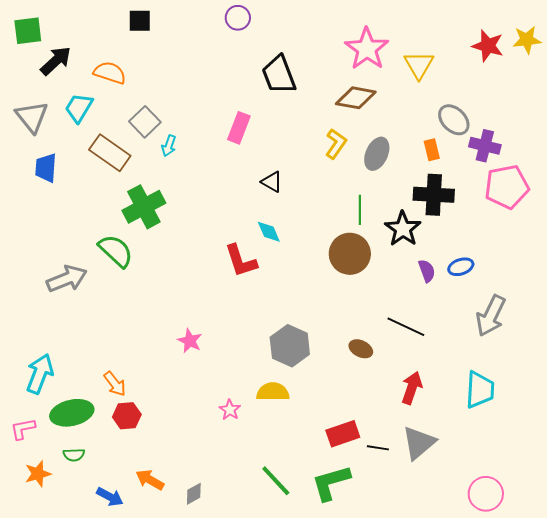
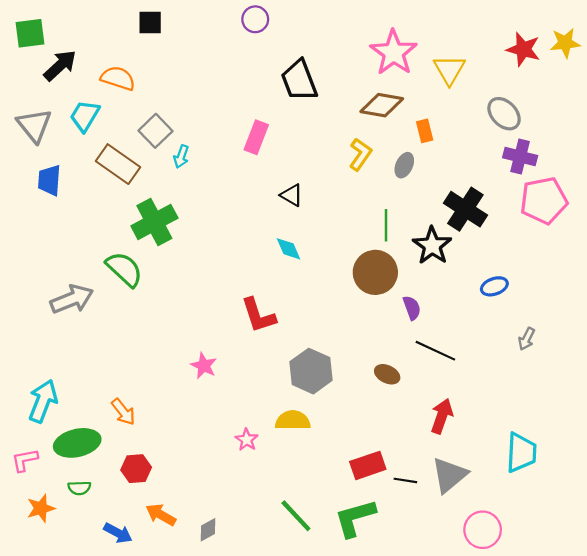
gray ellipse: (454, 120) -> (504, 114), moved
orange rectangle: (432, 150) -> (425, 131), moved
gray ellipse: (377, 154) -> (404, 165), size x0.7
black cross: (434, 195) -> (465, 209), turned 30
red L-shape: (241, 261) -> (258, 315), moved
purple semicircle: (427, 271) -> (412, 308), moved
gray arrow: (491, 316) -> (527, 339), size x0.5
cyan trapezoid: (480, 390) -> (521, 453), moved
red hexagon: (127, 416) -> (136, 469), moved
pink circle: (486, 494) -> (483, 530), moved

